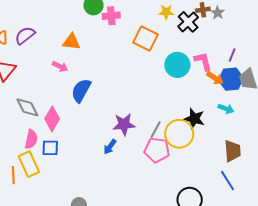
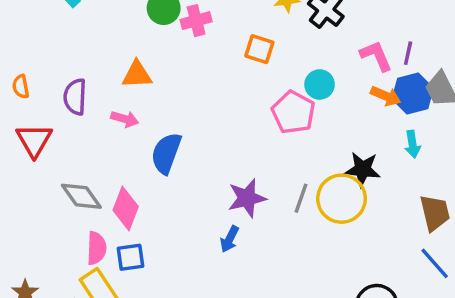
purple semicircle: (25, 35) -> (75, 97), moved, turned -40
orange square: (146, 38) -> (259, 49), size x0.7
pink L-shape: (203, 61) -> (376, 56), moved
cyan circle: (177, 65) -> (320, 84), size x0.7
cyan arrow: (226, 109) -> (413, 144), turned 70
pink pentagon: (157, 150) -> (293, 112), moved, turned 30

